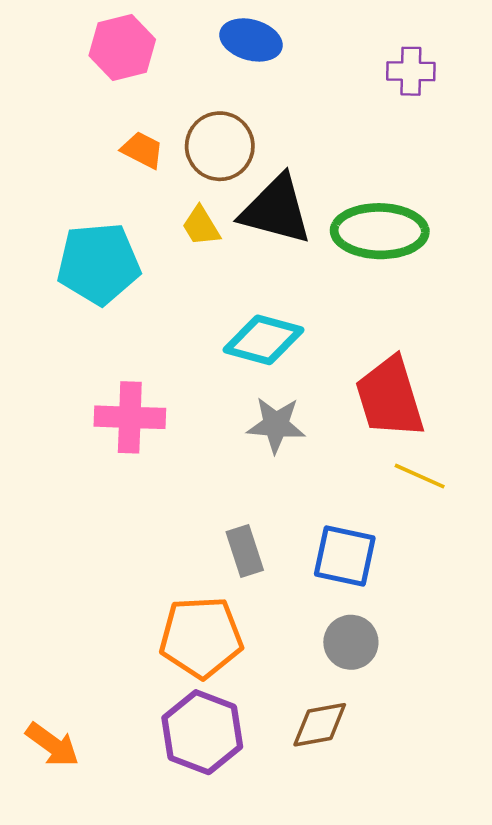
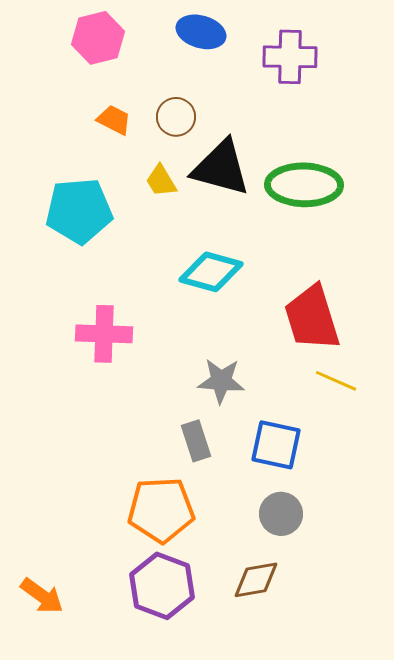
purple cross: (411, 71) -> (290, 57), moved, size x1.4
brown circle: (220, 146) -> (176, 117), size x0.7
gray star: (276, 425) -> (221, 381), moved

